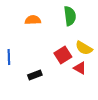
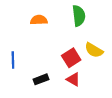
red triangle: (80, 68) -> (73, 79), moved

